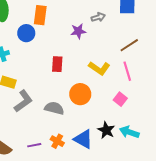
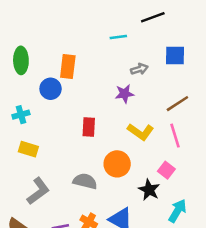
purple star: (78, 31) -> (124, 94), moved
gray L-shape: (23, 101) -> (38, 191), moved
black star: (106, 130) -> (149, 190), moved
cyan arrow: (129, 132) -> (177, 211), turned 102

